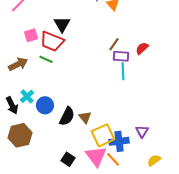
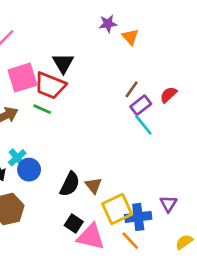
pink square: (31, 35) -> (22, 78), size x1.6
purple rectangle: (121, 56) -> (141, 105), turned -42
cyan line: (123, 71) -> (143, 125), turned -36
blue circle: (45, 105) -> (29, 170), moved
pink triangle: (96, 156) -> (91, 237), moved, turned -40
black square: (68, 159) -> (74, 224), moved

